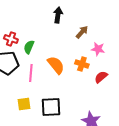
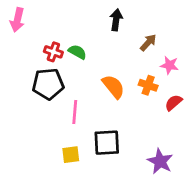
green semicircle: (29, 47) -> (77, 52), moved, turned 96
pink line: (31, 73) -> (75, 112), moved
yellow square: (24, 104) -> (71, 155), moved

